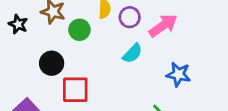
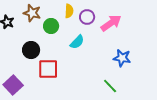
cyan semicircle: (132, 53) -> (77, 42), moved

